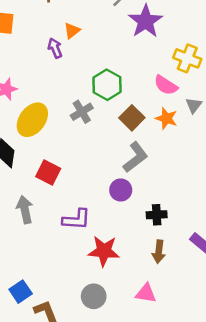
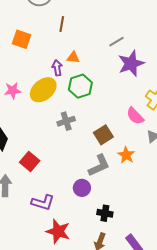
orange triangle: (72, 31) -> (73, 57), turned 32
green hexagon: (107, 85) -> (80, 86), moved
orange star: (166, 118) -> (126, 155), moved
yellow ellipse: (32, 120) -> (43, 90), moved

